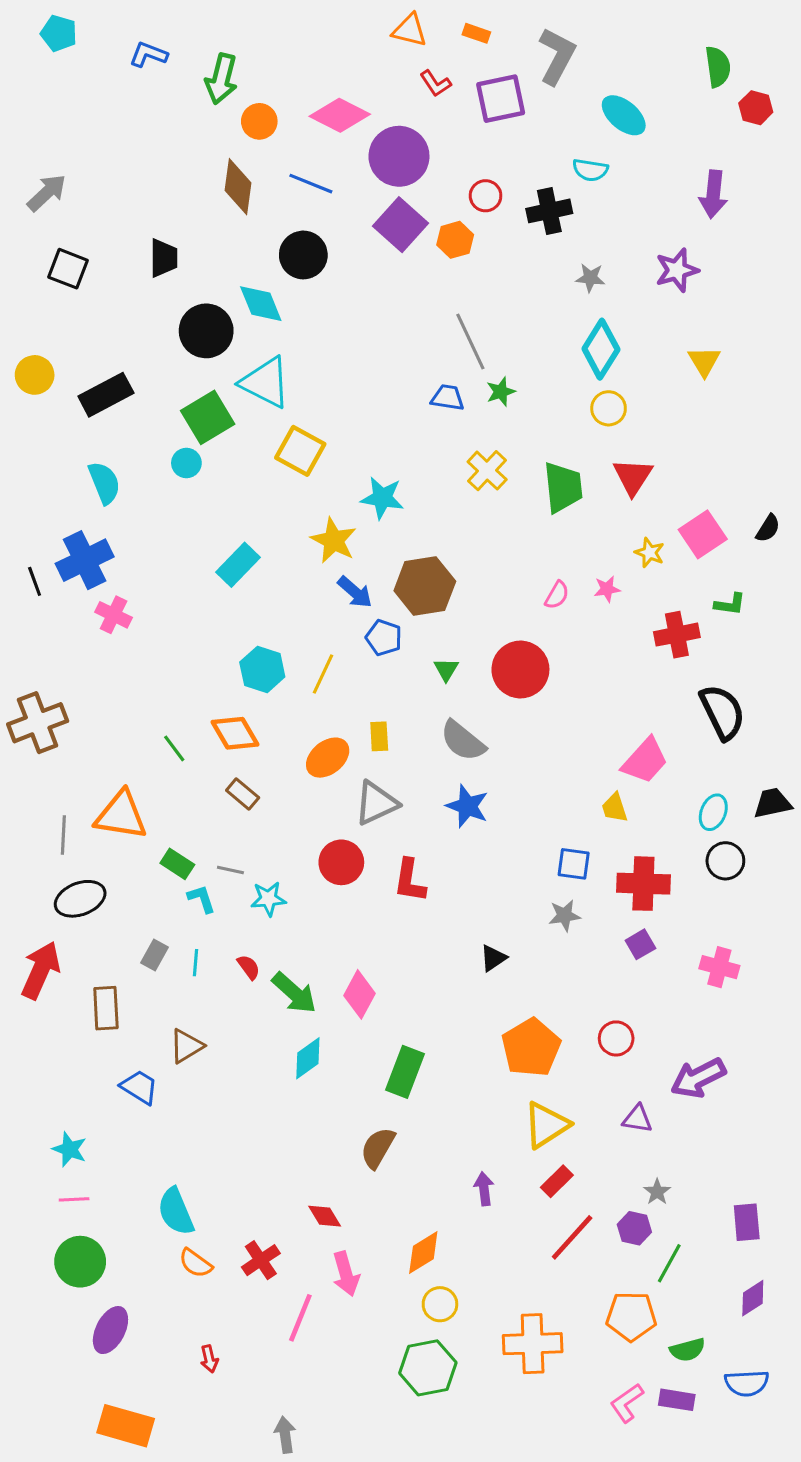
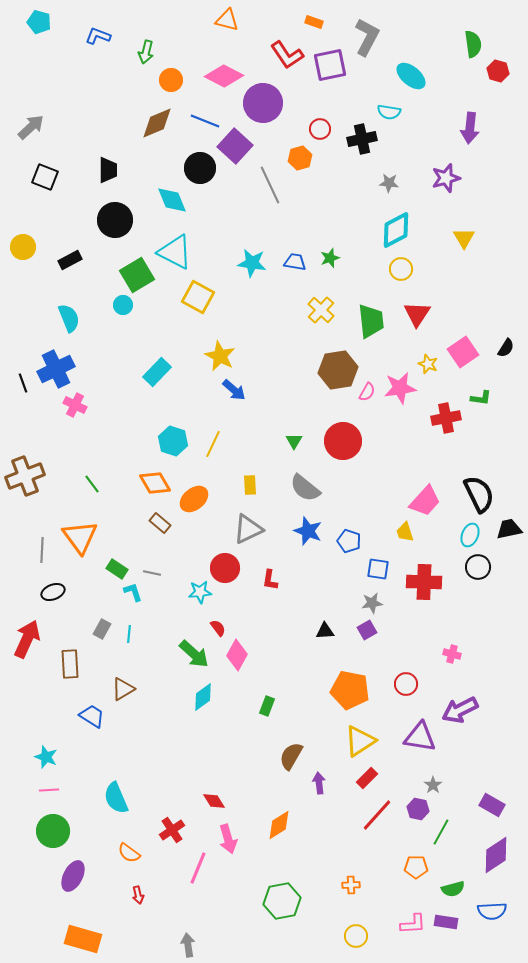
orange triangle: (410, 30) -> (227, 20), moved
green arrow: (221, 79) -> (146, 52), size x0.7
red L-shape: (435, 83) -> (287, 55), size x1.6
brown diamond: (238, 187) -> (157, 123), turned 60
purple square: (400, 225) -> (235, 146), moved
black circle: (206, 331) -> (115, 220), moved
gray line: (470, 342) -> (270, 185), moved
cyan diamond: (601, 349) -> (396, 230), turned 30
black rectangle: (106, 395) -> (70, 260), size x0.7
cyan star: (382, 498) -> (252, 263), moved
brown hexagon: (425, 586) -> (338, 370), moved
pink star: (607, 589) -> (400, 388), size x1.8
blue pentagon: (384, 638) -> (349, 541), moved
black semicircle: (722, 712) -> (479, 494), moved
green line: (174, 748) -> (92, 484), moved
orange ellipse: (328, 758) -> (194, 499), moved
orange triangle: (121, 815) -> (80, 537), turned 45
red L-shape: (410, 881) -> (270, 580), size x0.7
black ellipse: (80, 899) -> (53, 592), size x0.7
cyan star: (268, 899) -> (200, 592), moved
purple square: (640, 944) -> (367, 630), moved
black triangle: (493, 958) -> (325, 631), turned 30
red semicircle: (249, 967) -> (218, 628), moved
pink cross: (719, 967) -> (452, 654), moved, size x0.7
orange pentagon: (531, 1048) -> (350, 690), turned -30
green rectangle: (405, 1072) -> (267, 706), size x0.6
purple triangle: (637, 1119) -> (420, 737), size x1.6
brown semicircle: (378, 1148) -> (291, 756), moved
purple rectangle: (747, 1222) -> (492, 805), turned -55
orange semicircle: (196, 1263) -> (129, 853), moved
purple diamond: (753, 1298) -> (496, 855), size x1.5
yellow circle: (440, 1304) -> (356, 936), moved
orange pentagon: (631, 1316) -> (416, 867), size x0.7
orange cross: (533, 1344) -> (351, 885), size x0.5
pink L-shape: (627, 1403) -> (413, 924), turned -148

